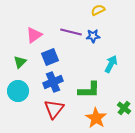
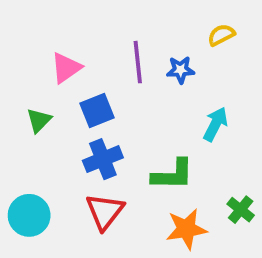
yellow semicircle: (98, 10) -> (221, 35), moved
purple line: (71, 32) -> (138, 62), turned 70
cyan circle: (18, 91) -> (29, 215), moved
orange star: (96, 118) -> (186, 229), turned 30

